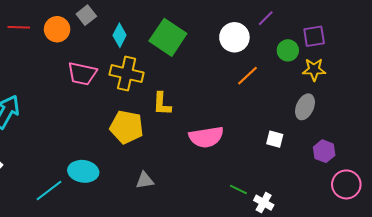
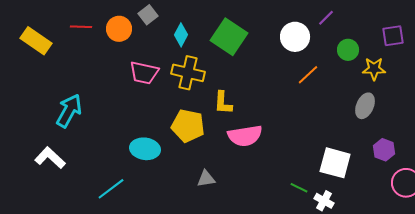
purple square: (314, 36) -> (393, 36), moved
pink semicircle: (206, 137) -> (245, 136), moved
white square: (275, 139) -> (335, 163), moved, size x1.8
cyan ellipse: (83, 171) -> (145, 149), moved

